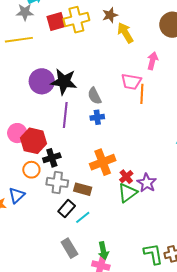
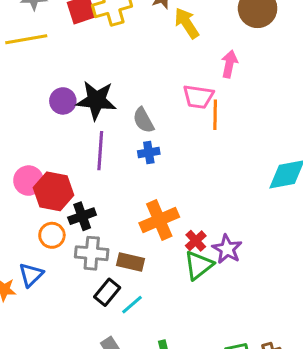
purple circle: (42, 81) -> (63, 101), size x0.7

